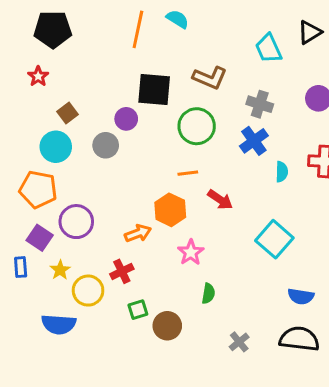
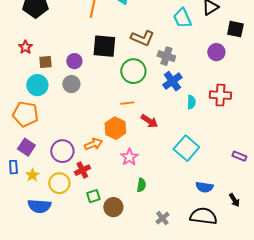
red star: (38, 76) -> (25, 47), moved
gray cross: (260, 104) -> (166, 56), moved
brown square: (67, 113) -> (45, 62), turned 32
purple circle: (126, 119) -> (74, 61), moved
purple circle: (76, 222) -> (62, 151), moved
yellow star: (60, 270) -> (32, 175), moved

